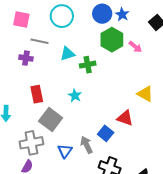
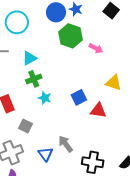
pink arrow: (135, 47) -> (96, 48), moved
green cross: (88, 65) -> (34, 79), moved
gray square: (51, 119) -> (26, 126), size x0.6
blue square: (106, 133) -> (79, 97), moved, turned 35

